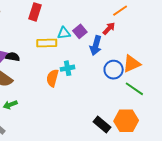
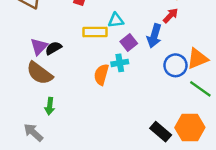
purple square: (80, 31) -> (129, 42), moved
black semicircle: (13, 57) -> (53, 48), turned -40
green arrow: (10, 105) -> (50, 106), turned -64

